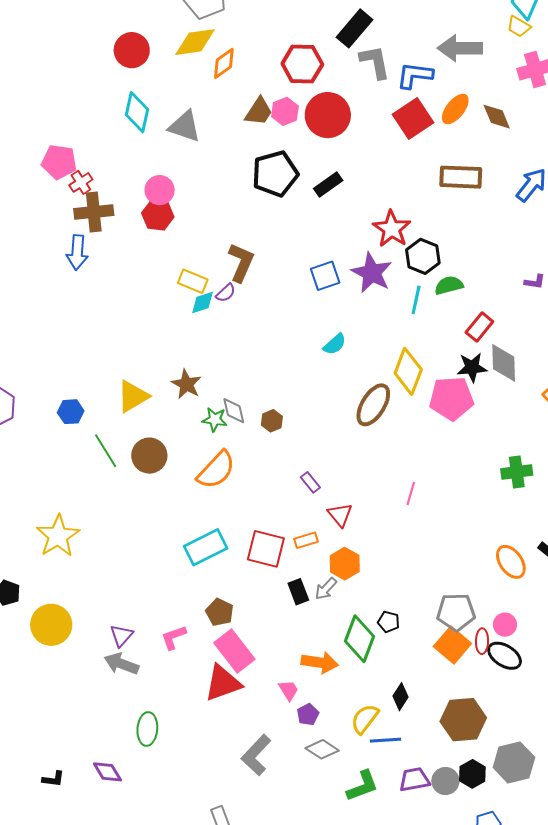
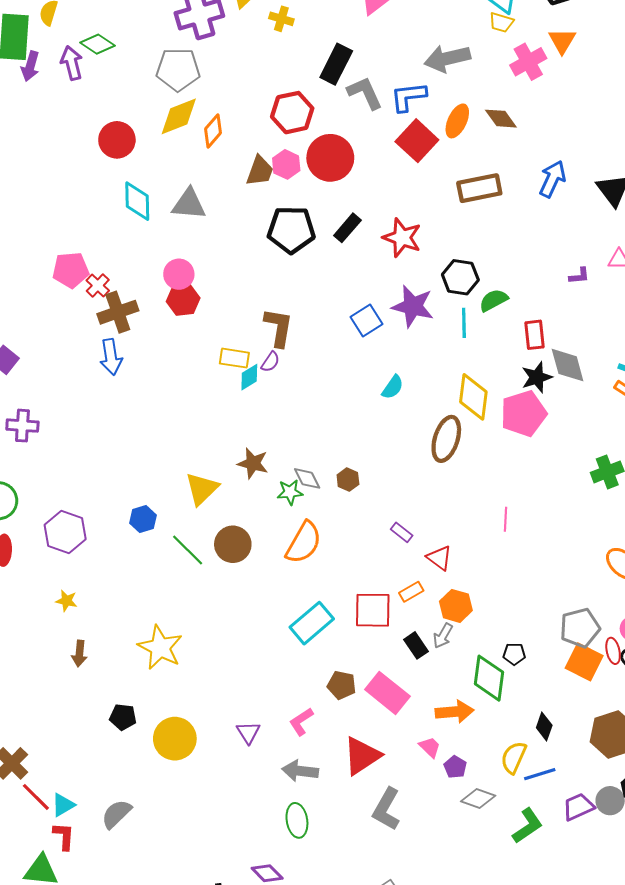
black pentagon: (275, 174) -> (291, 230), turned 30
red star: (392, 229) -> (402, 238), moved
red rectangle: (479, 327) -> (534, 335), turned -32
pink rectangle: (234, 651) -> (387, 693), moved
gray arrow: (121, 664) -> (300, 771), moved
gray L-shape: (256, 755) -> (386, 809), moved

